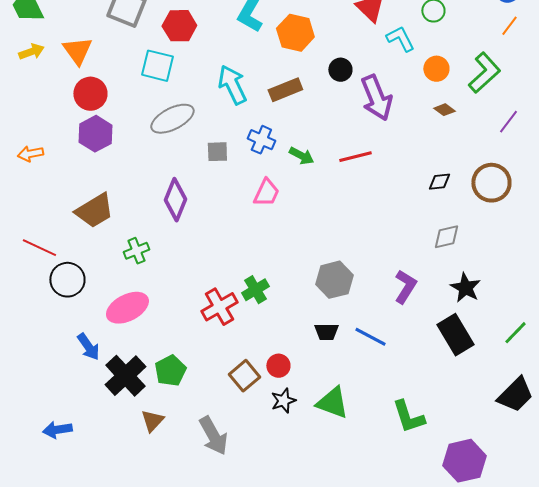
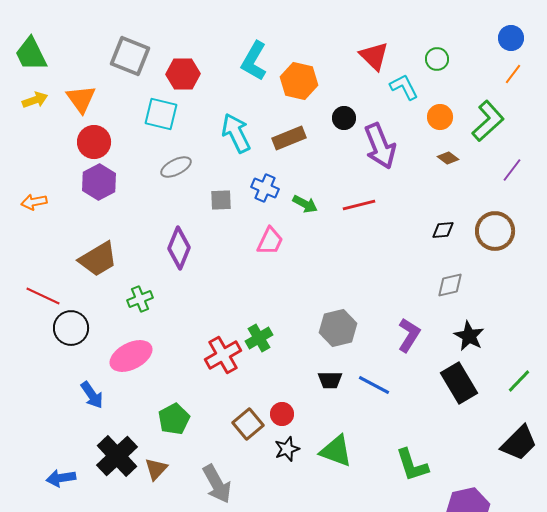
gray ellipse: (172, 119) -> (176, 167), size x0.7
black cross: (125, 376) -> (117, 456), moved

